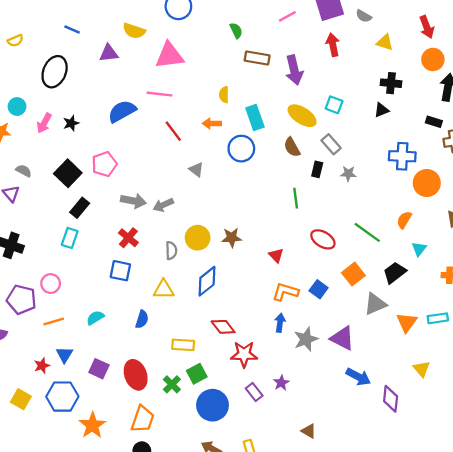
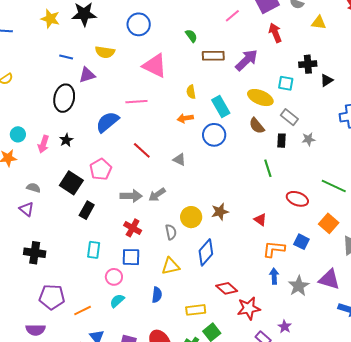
blue line: (72, 29) -> (66, 57), moved
pink triangle: (169, 56) -> (155, 66), moved, turned 44
purple arrow: (294, 70) -> (247, 60), turned -110
black ellipse: (55, 72) -> (64, 98), moved
black cross: (391, 83) -> (308, 64), moved
red line: (173, 131) -> (142, 150), moved
cyan rectangle: (70, 238) -> (94, 250), moved
pink circle: (51, 284) -> (114, 277), moved

